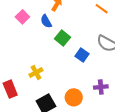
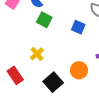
green square: (63, 38) -> (44, 20), moved

